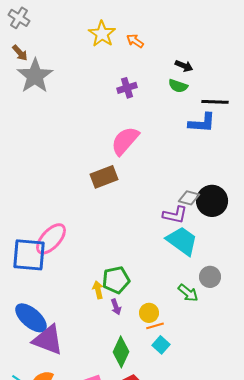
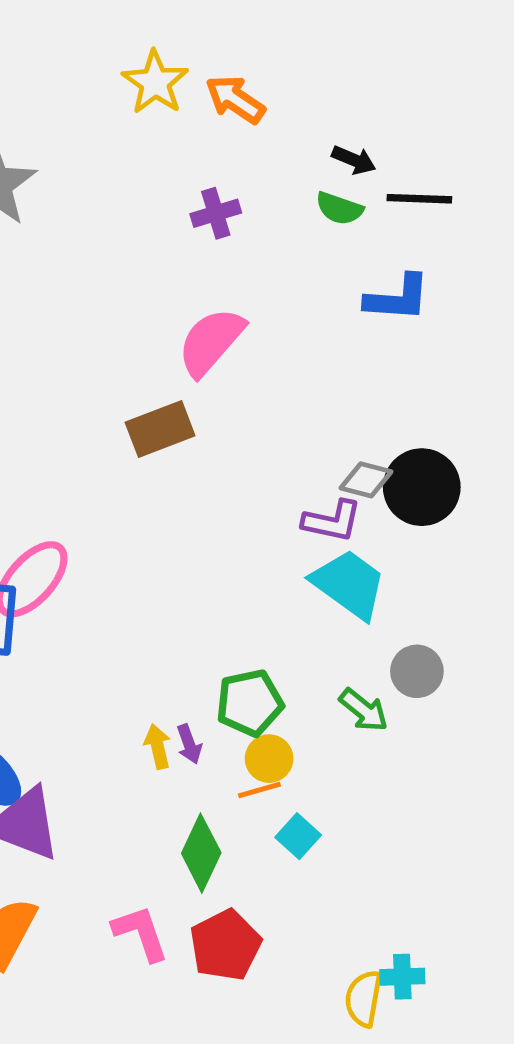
orange arrow: (135, 41) -> (235, 99), size x1.4
black line: (215, 102) -> (419, 199), moved
green pentagon: (116, 280) -> (250, 703), moved
yellow arrow: (98, 290) -> (158, 746), moved
orange line: (155, 326) -> (259, 790), moved

